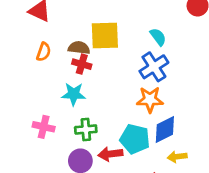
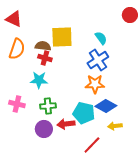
orange semicircle: (44, 52) -> (17, 49), size x1.5
blue diamond: (165, 129) -> (106, 106), turned 55

